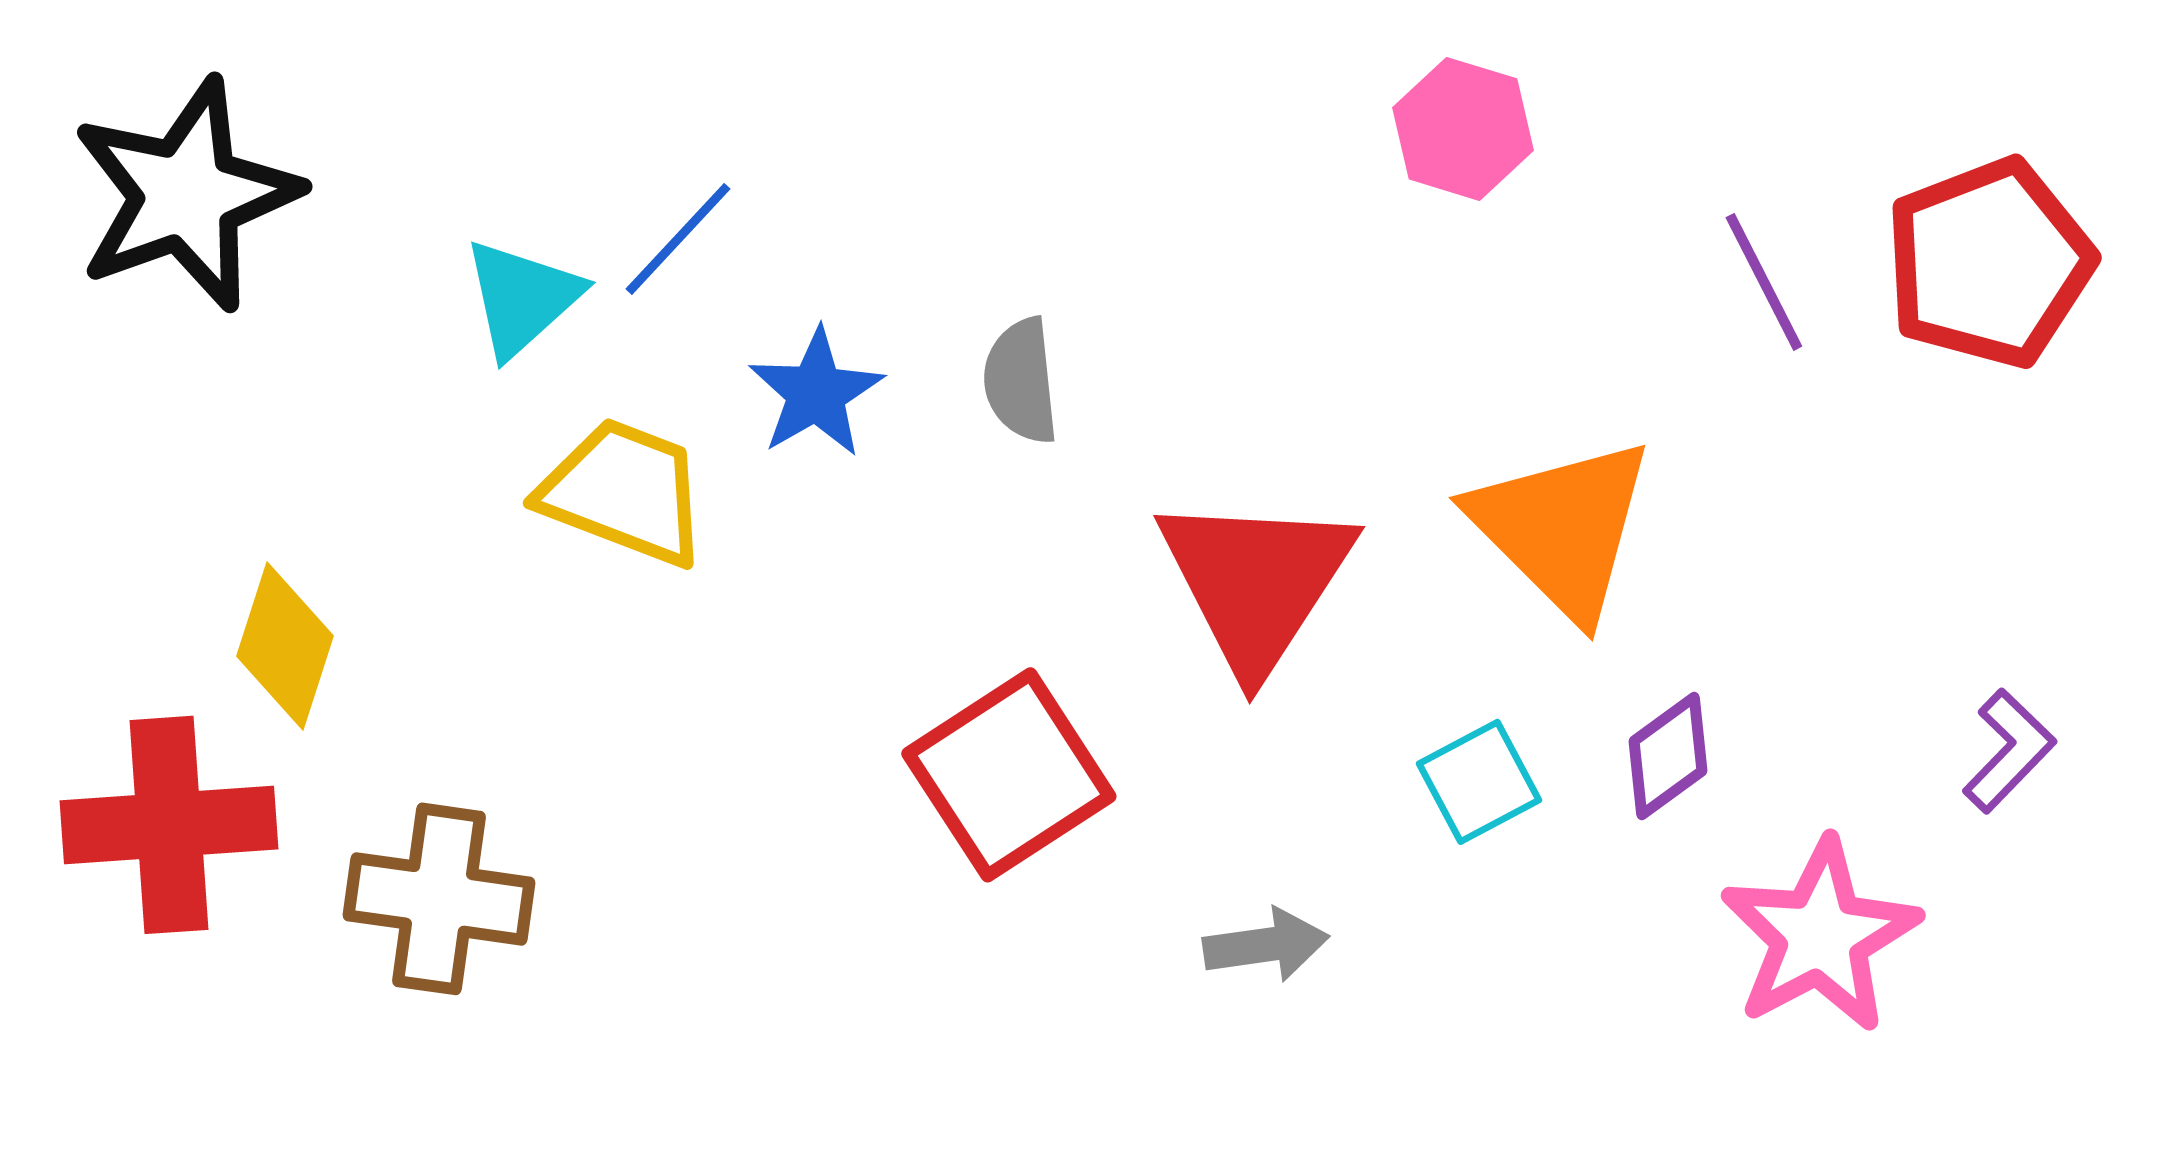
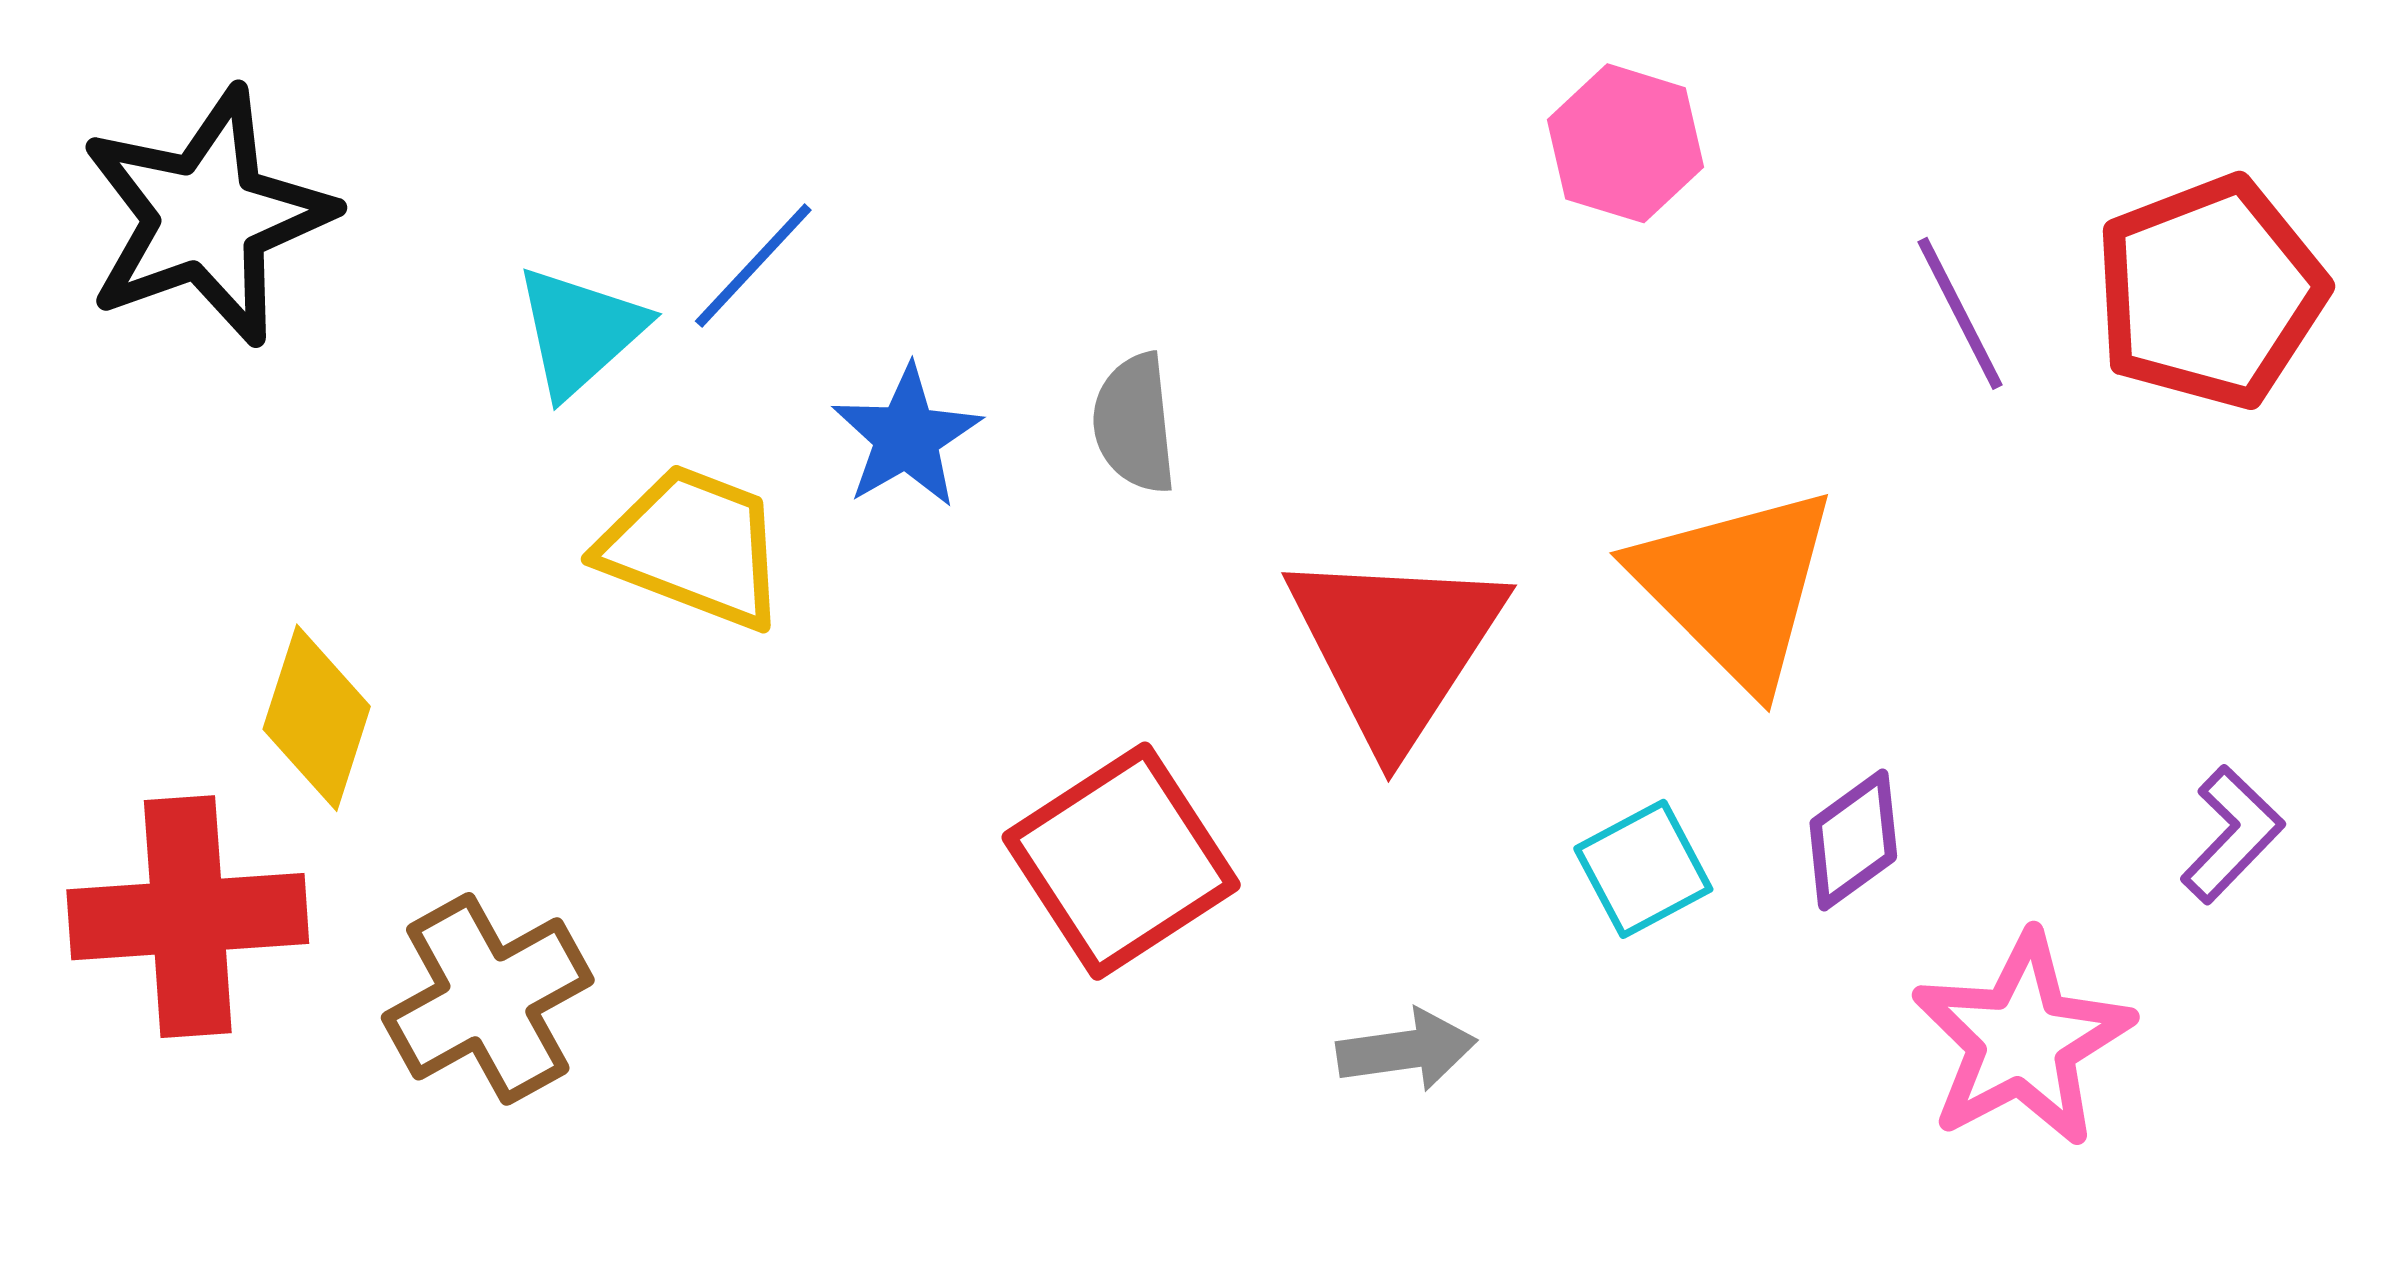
brown cross: (439, 899) -> (488, 999), turned -37

